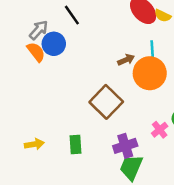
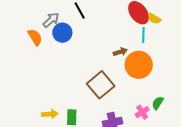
cyan line: (152, 50) -> (143, 35), moved
orange semicircle: (36, 52) -> (35, 37), moved
yellow arrow: (34, 144) -> (50, 114), moved

